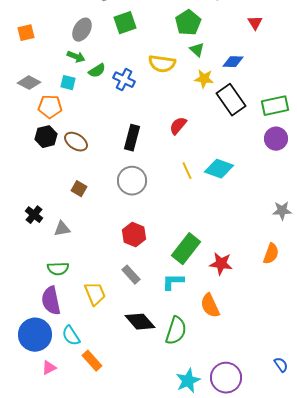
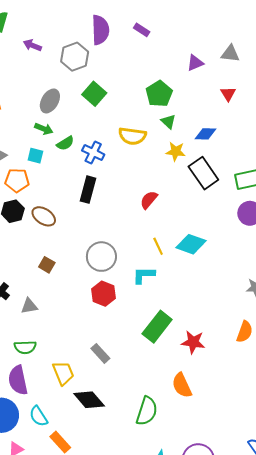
green square: (125, 23) -> (94, 94), turned -30
black rectangle: (132, 138) -> (88, 190), moved
red hexagon: (134, 235) -> (103, 294), moved
cyan L-shape: (173, 282) -> (144, 275), moved
black diamond: (140, 322) -> (89, 400), moved

